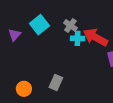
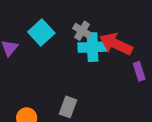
cyan cross: (78, 38) -> (92, 47), size x1.5

